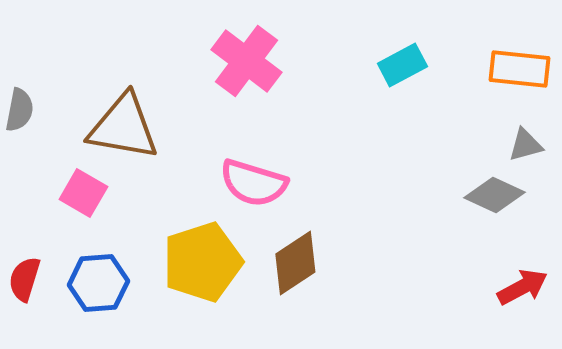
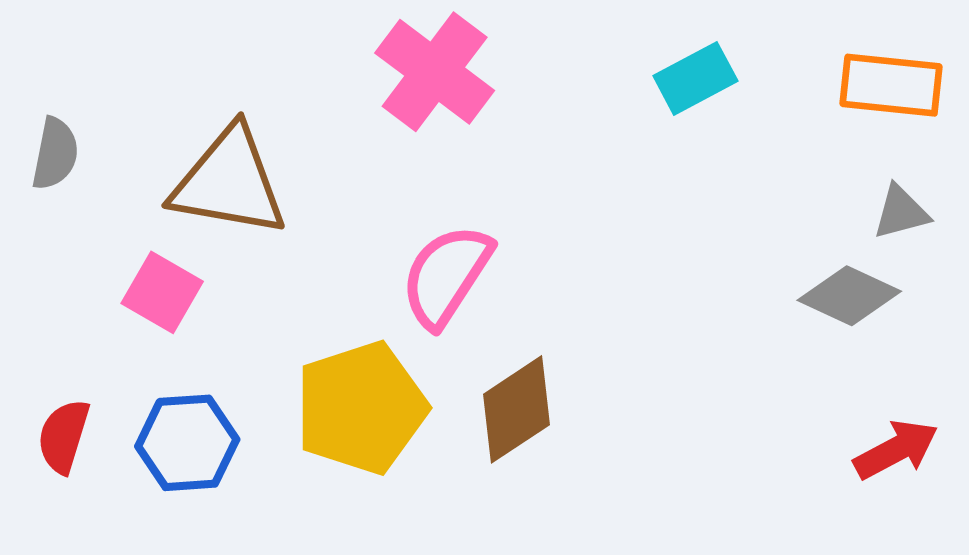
pink semicircle: (253, 183) -> (446, 276), turned 106

